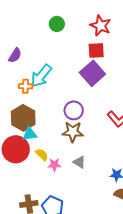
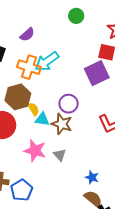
orange cross: (26, 86) -> (29, 67), size x1.6
cyan triangle: (30, 134) -> (42, 119), moved
yellow semicircle: (42, 155) -> (33, 109), moved
pink star: (54, 165) -> (35, 151), size x1.6

